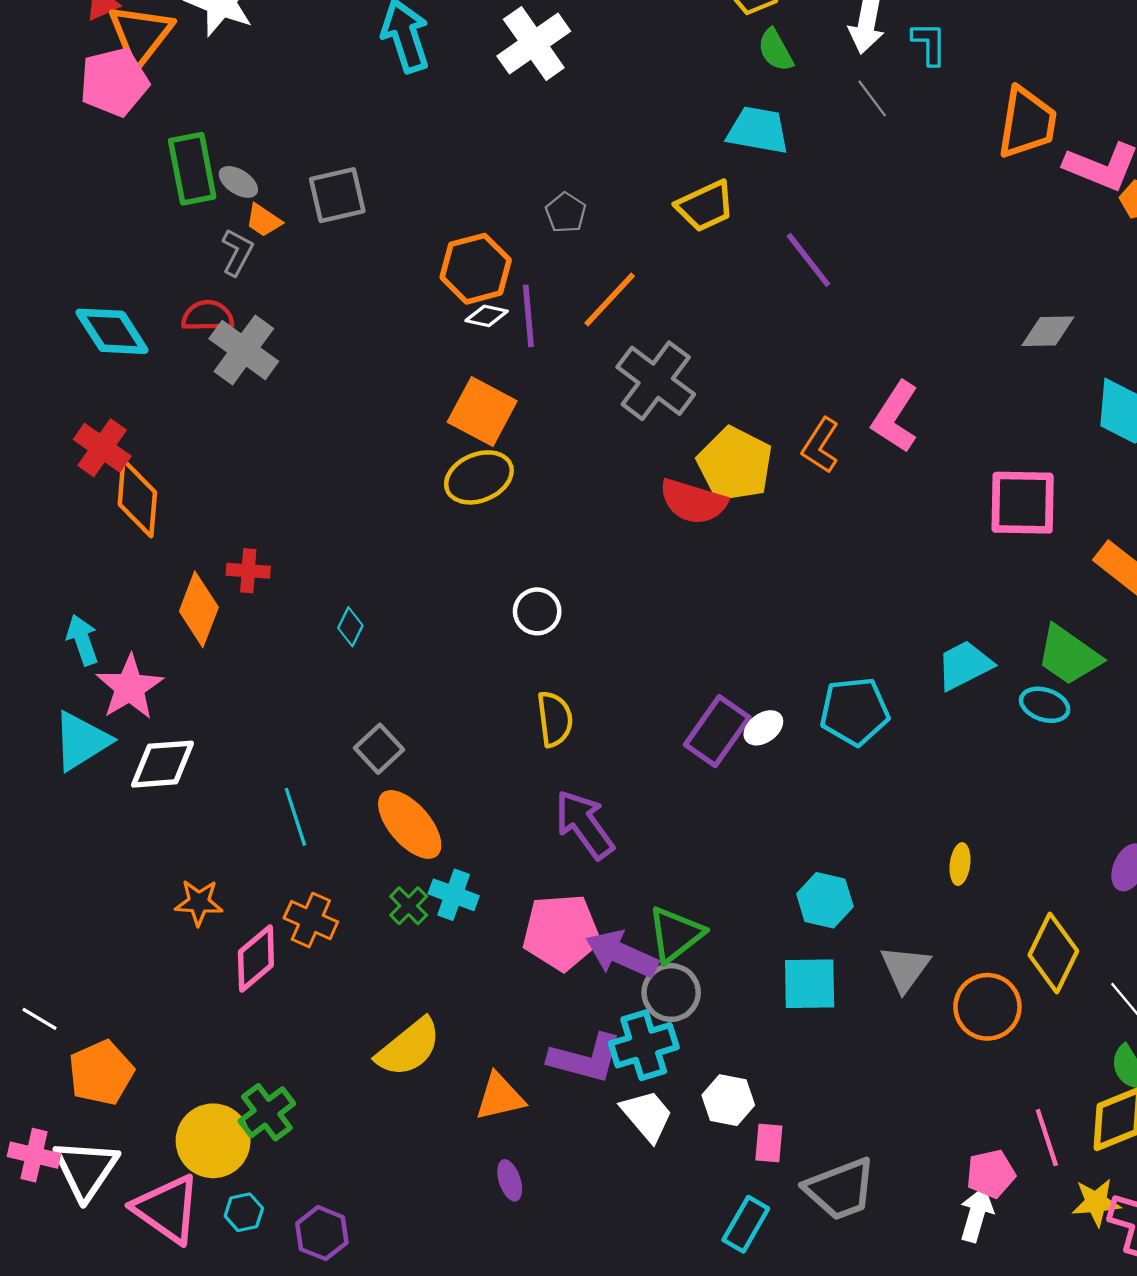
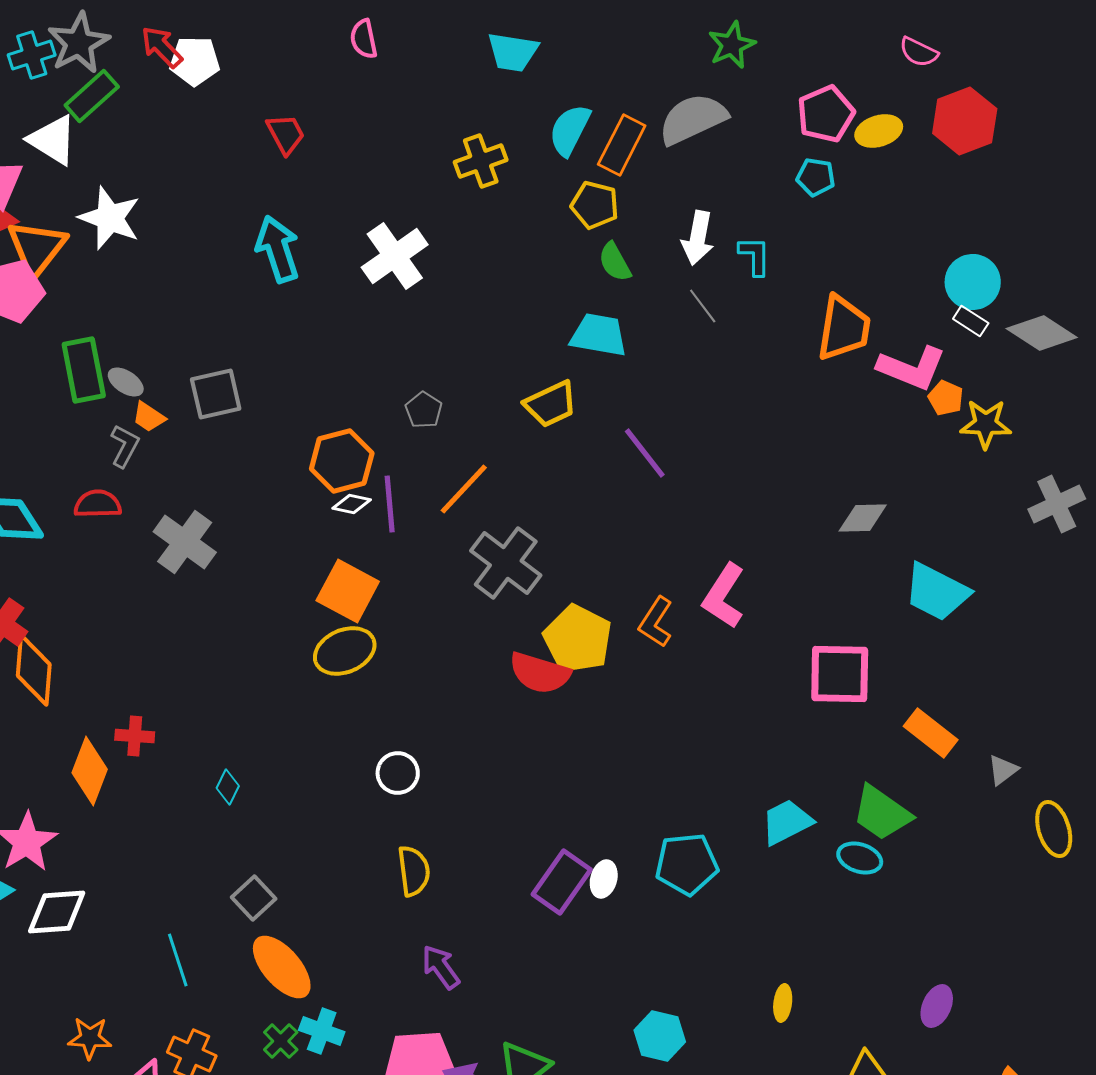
gray cross: (244, 350) -> (185, 542), moved
white ellipse: (763, 728) -> (604, 879), turned -39
purple arrow: (584, 824) -> (441, 967), size x0.7

